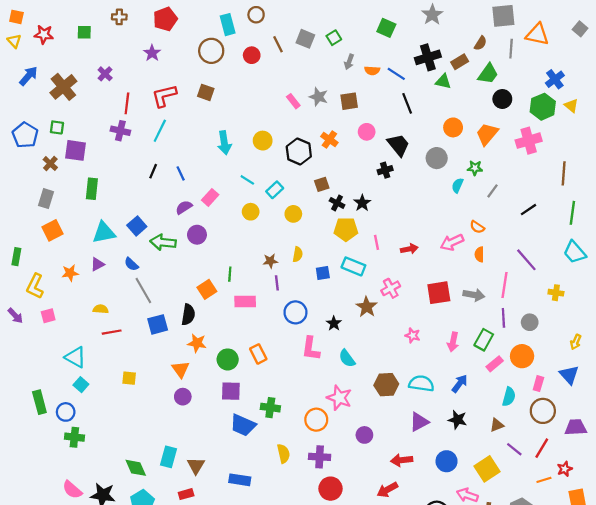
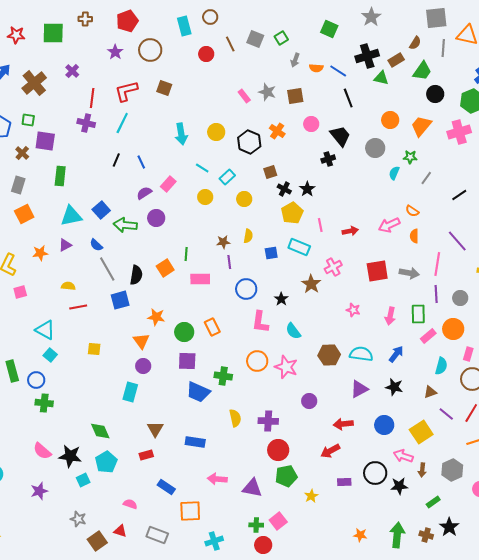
green square: (84, 32) -> (53, 33), size x1.6
brown circle: (211, 51) -> (150, 50), moved
yellow pentagon: (346, 229) -> (292, 213), turned -30
black semicircle: (188, 315) -> (136, 275), moved
green rectangle: (484, 340) -> (418, 314), turned -30
orange circle: (316, 420) -> (257, 361), moved
cyan rectangle: (169, 457) -> (130, 392), moved

